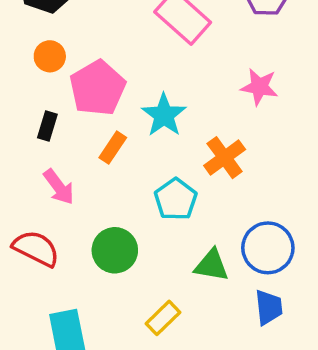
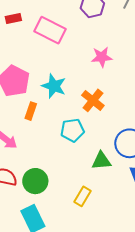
cyan pentagon: (176, 199) -> (72, 130), turned -30
green circle: (115, 250) -> (35, 181), moved

